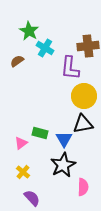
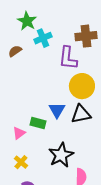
cyan cross: (45, 48) -> (43, 38), turned 36
blue triangle: (64, 139) -> (57, 110), moved

